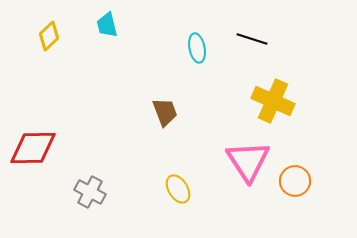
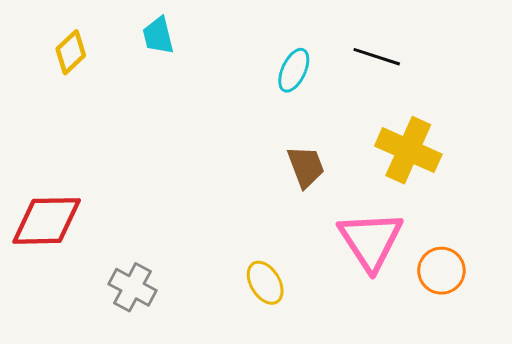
cyan ellipse: (197, 48) -> (294, 70), turned 36
brown trapezoid: (165, 112) -> (306, 167), moved

